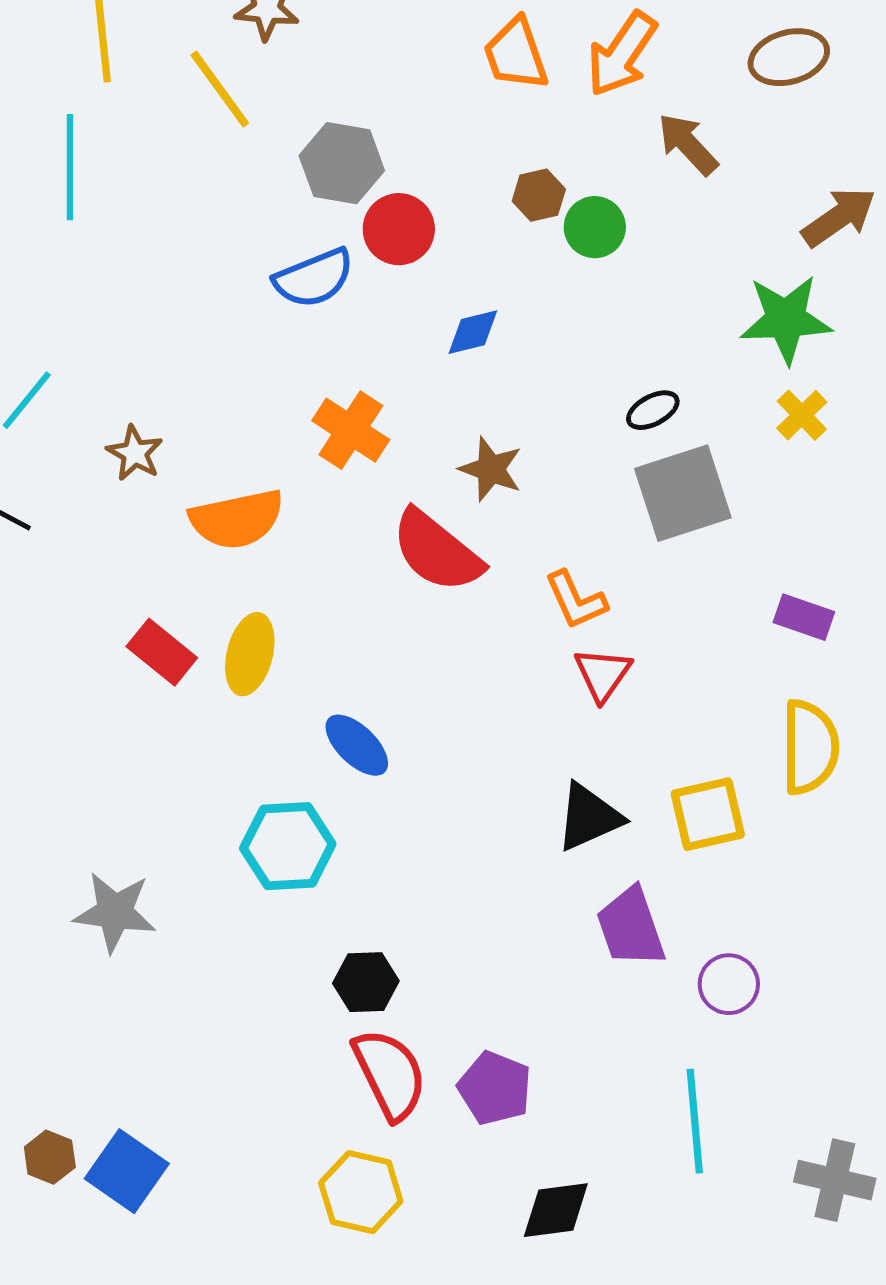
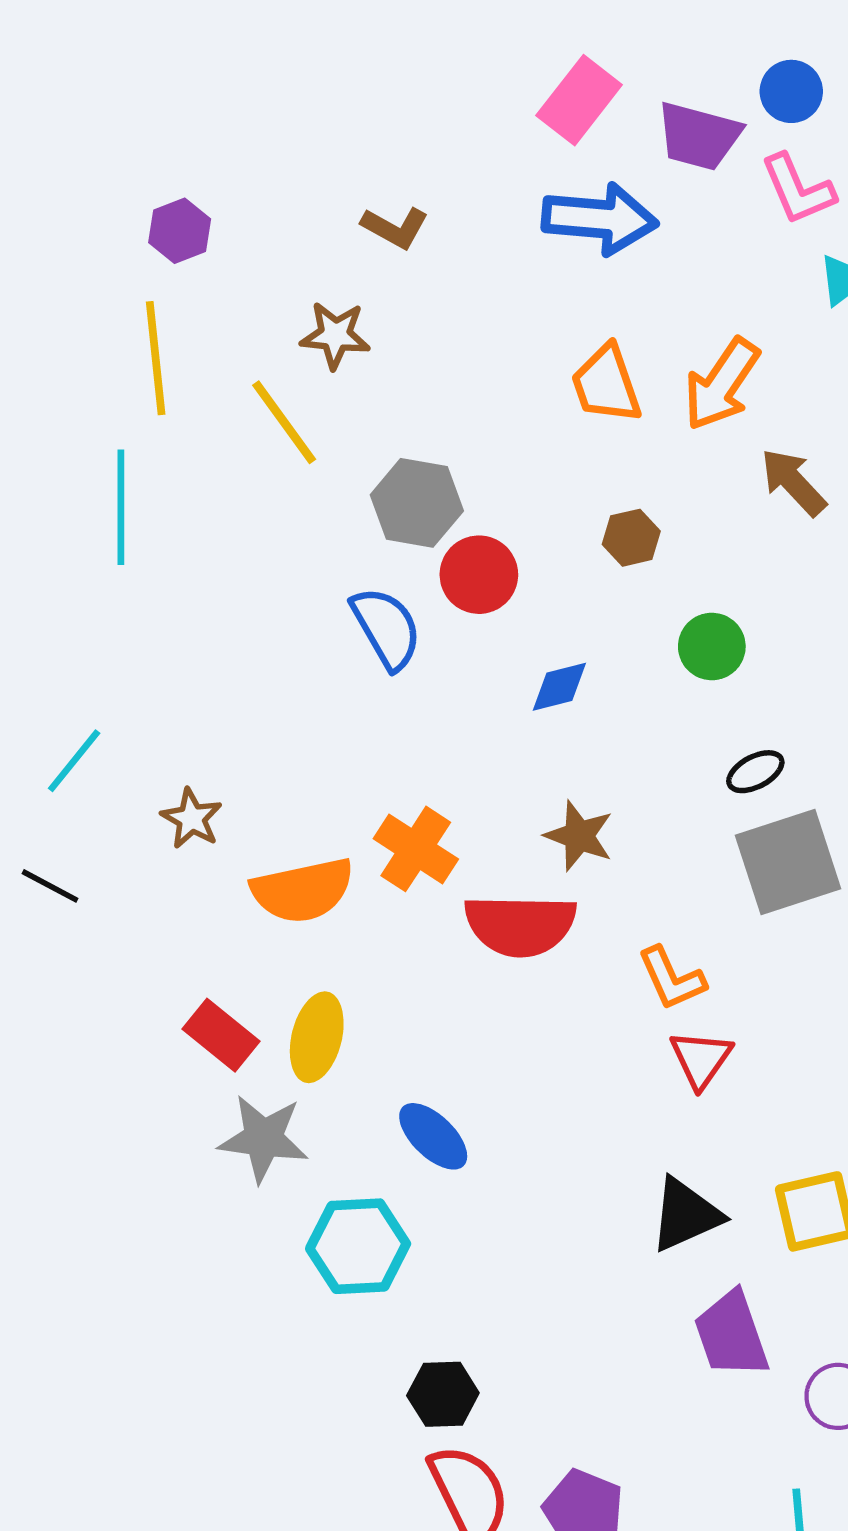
green circle: (595, 227) -> (712, 647), moved
blue semicircle: (314, 278) -> (386, 628), turned -98
orange cross: (351, 430) -> (416, 849), moved
red semicircle: (437, 551) -> (520, 925), turned -38
gray star: (115, 912) -> (263, 1138), moved

